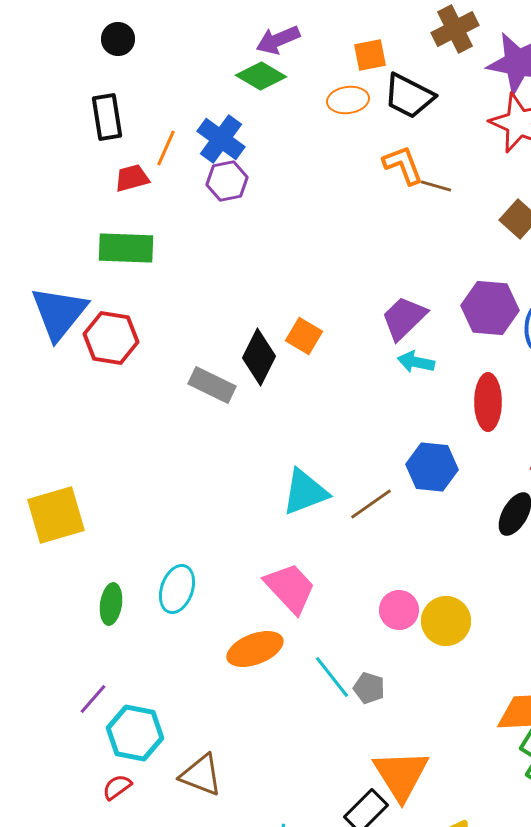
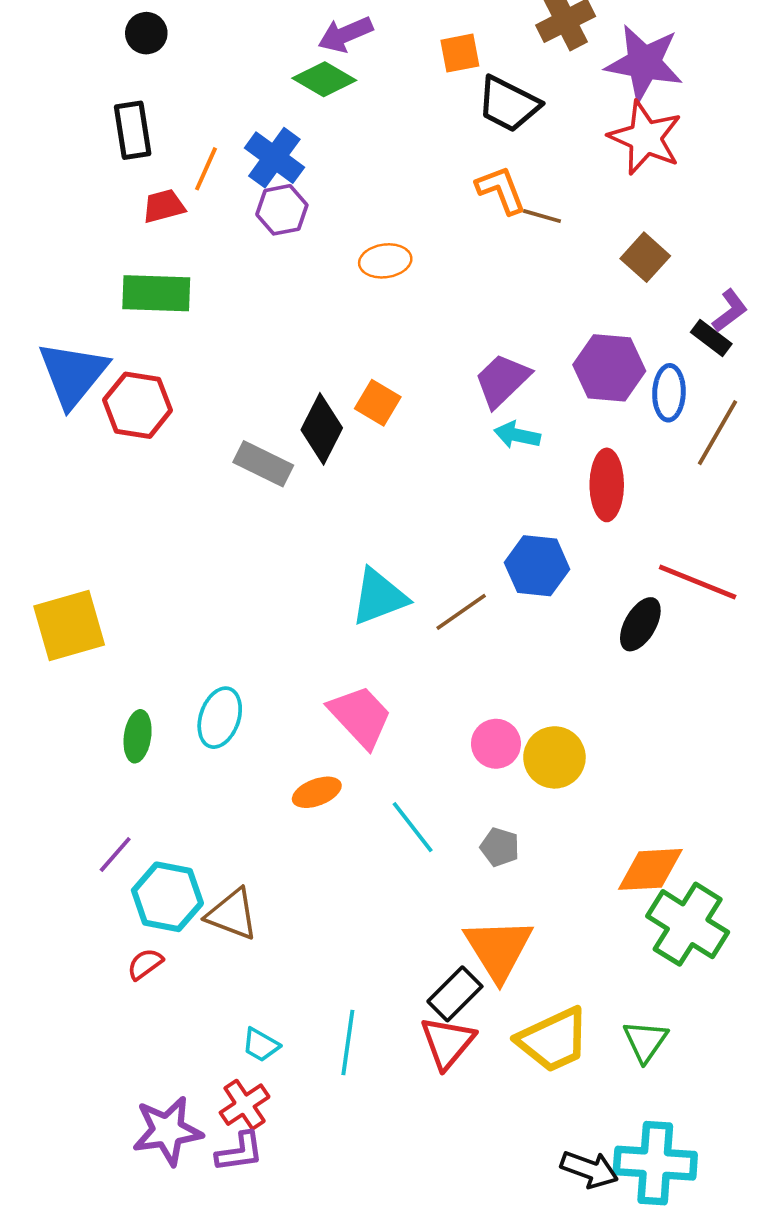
orange ellipse: (348, 100) -> (385, 261), moved
orange ellipse: (255, 649) -> (317, 792), size x0.7
gray pentagon: (369, 688) -> (500, 847), moved
brown triangle: (201, 775) -> (232, 914), moved

